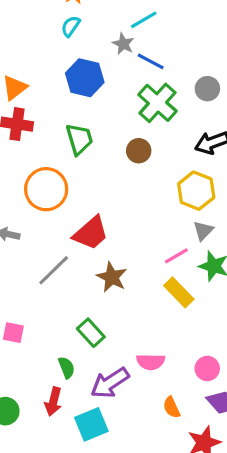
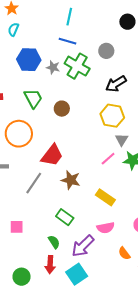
cyan line: (144, 20) -> (69, 17), moved, turned -36
gray star: (123, 44) -> (53, 67), moved
brown circle: (139, 151) -> (62, 109), moved
yellow rectangle: (179, 292) -> (105, 197), moved

